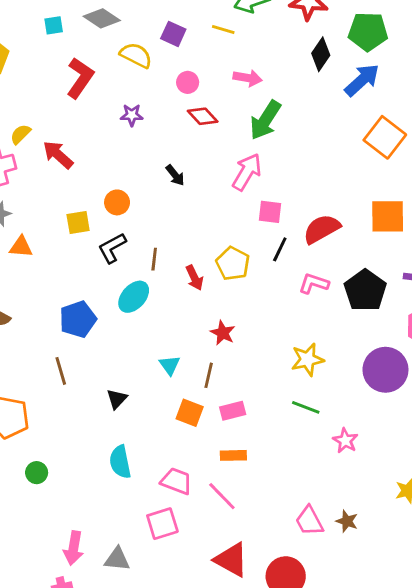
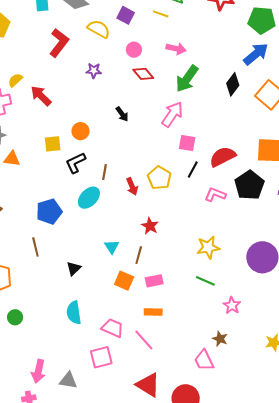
black diamond: (321, 54) -> (233, 84), moved
black pentagon: (365, 290) -> (249, 185), moved
brown star: (347, 521) -> (220, 339), moved

